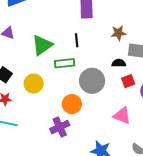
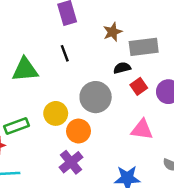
green triangle: (42, 45) -> (25, 70), turned 45
green rectangle: (65, 63) -> (17, 126), moved
yellow circle: (34, 84) -> (56, 113), moved

